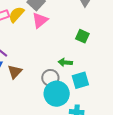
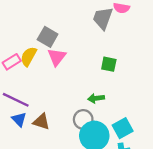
brown triangle: (15, 72) -> (41, 122), turned -42
cyan square: (80, 80) -> (123, 128), moved

